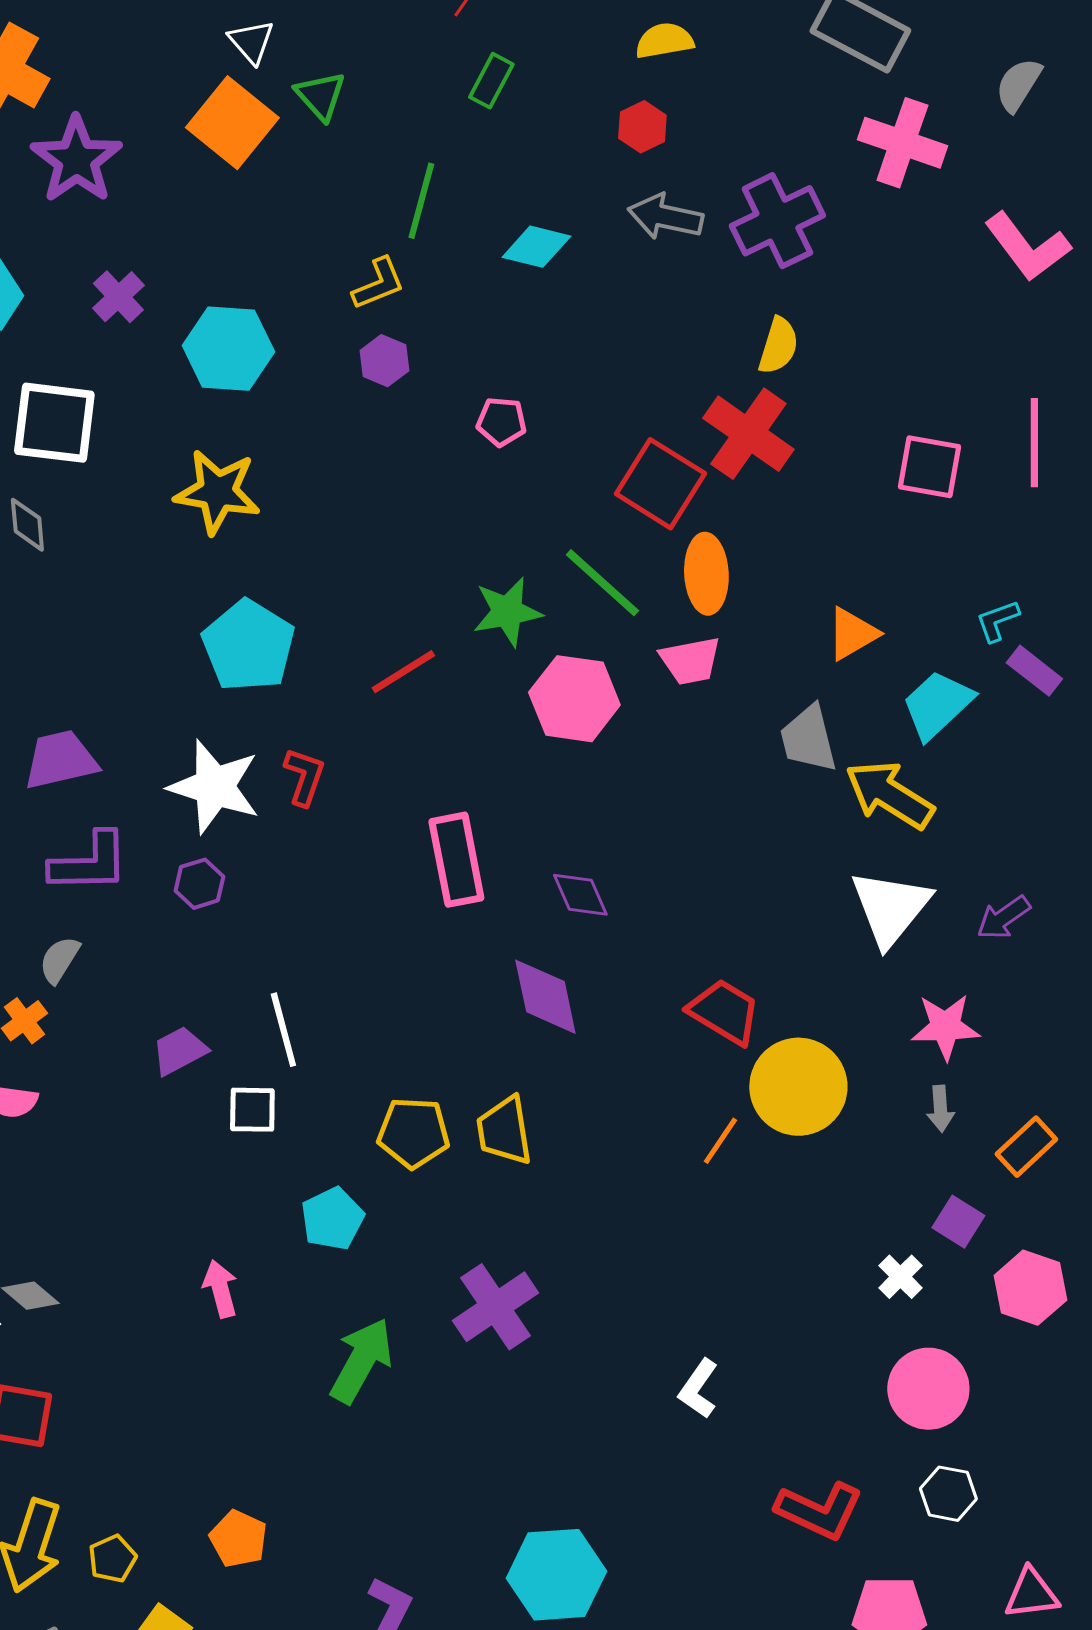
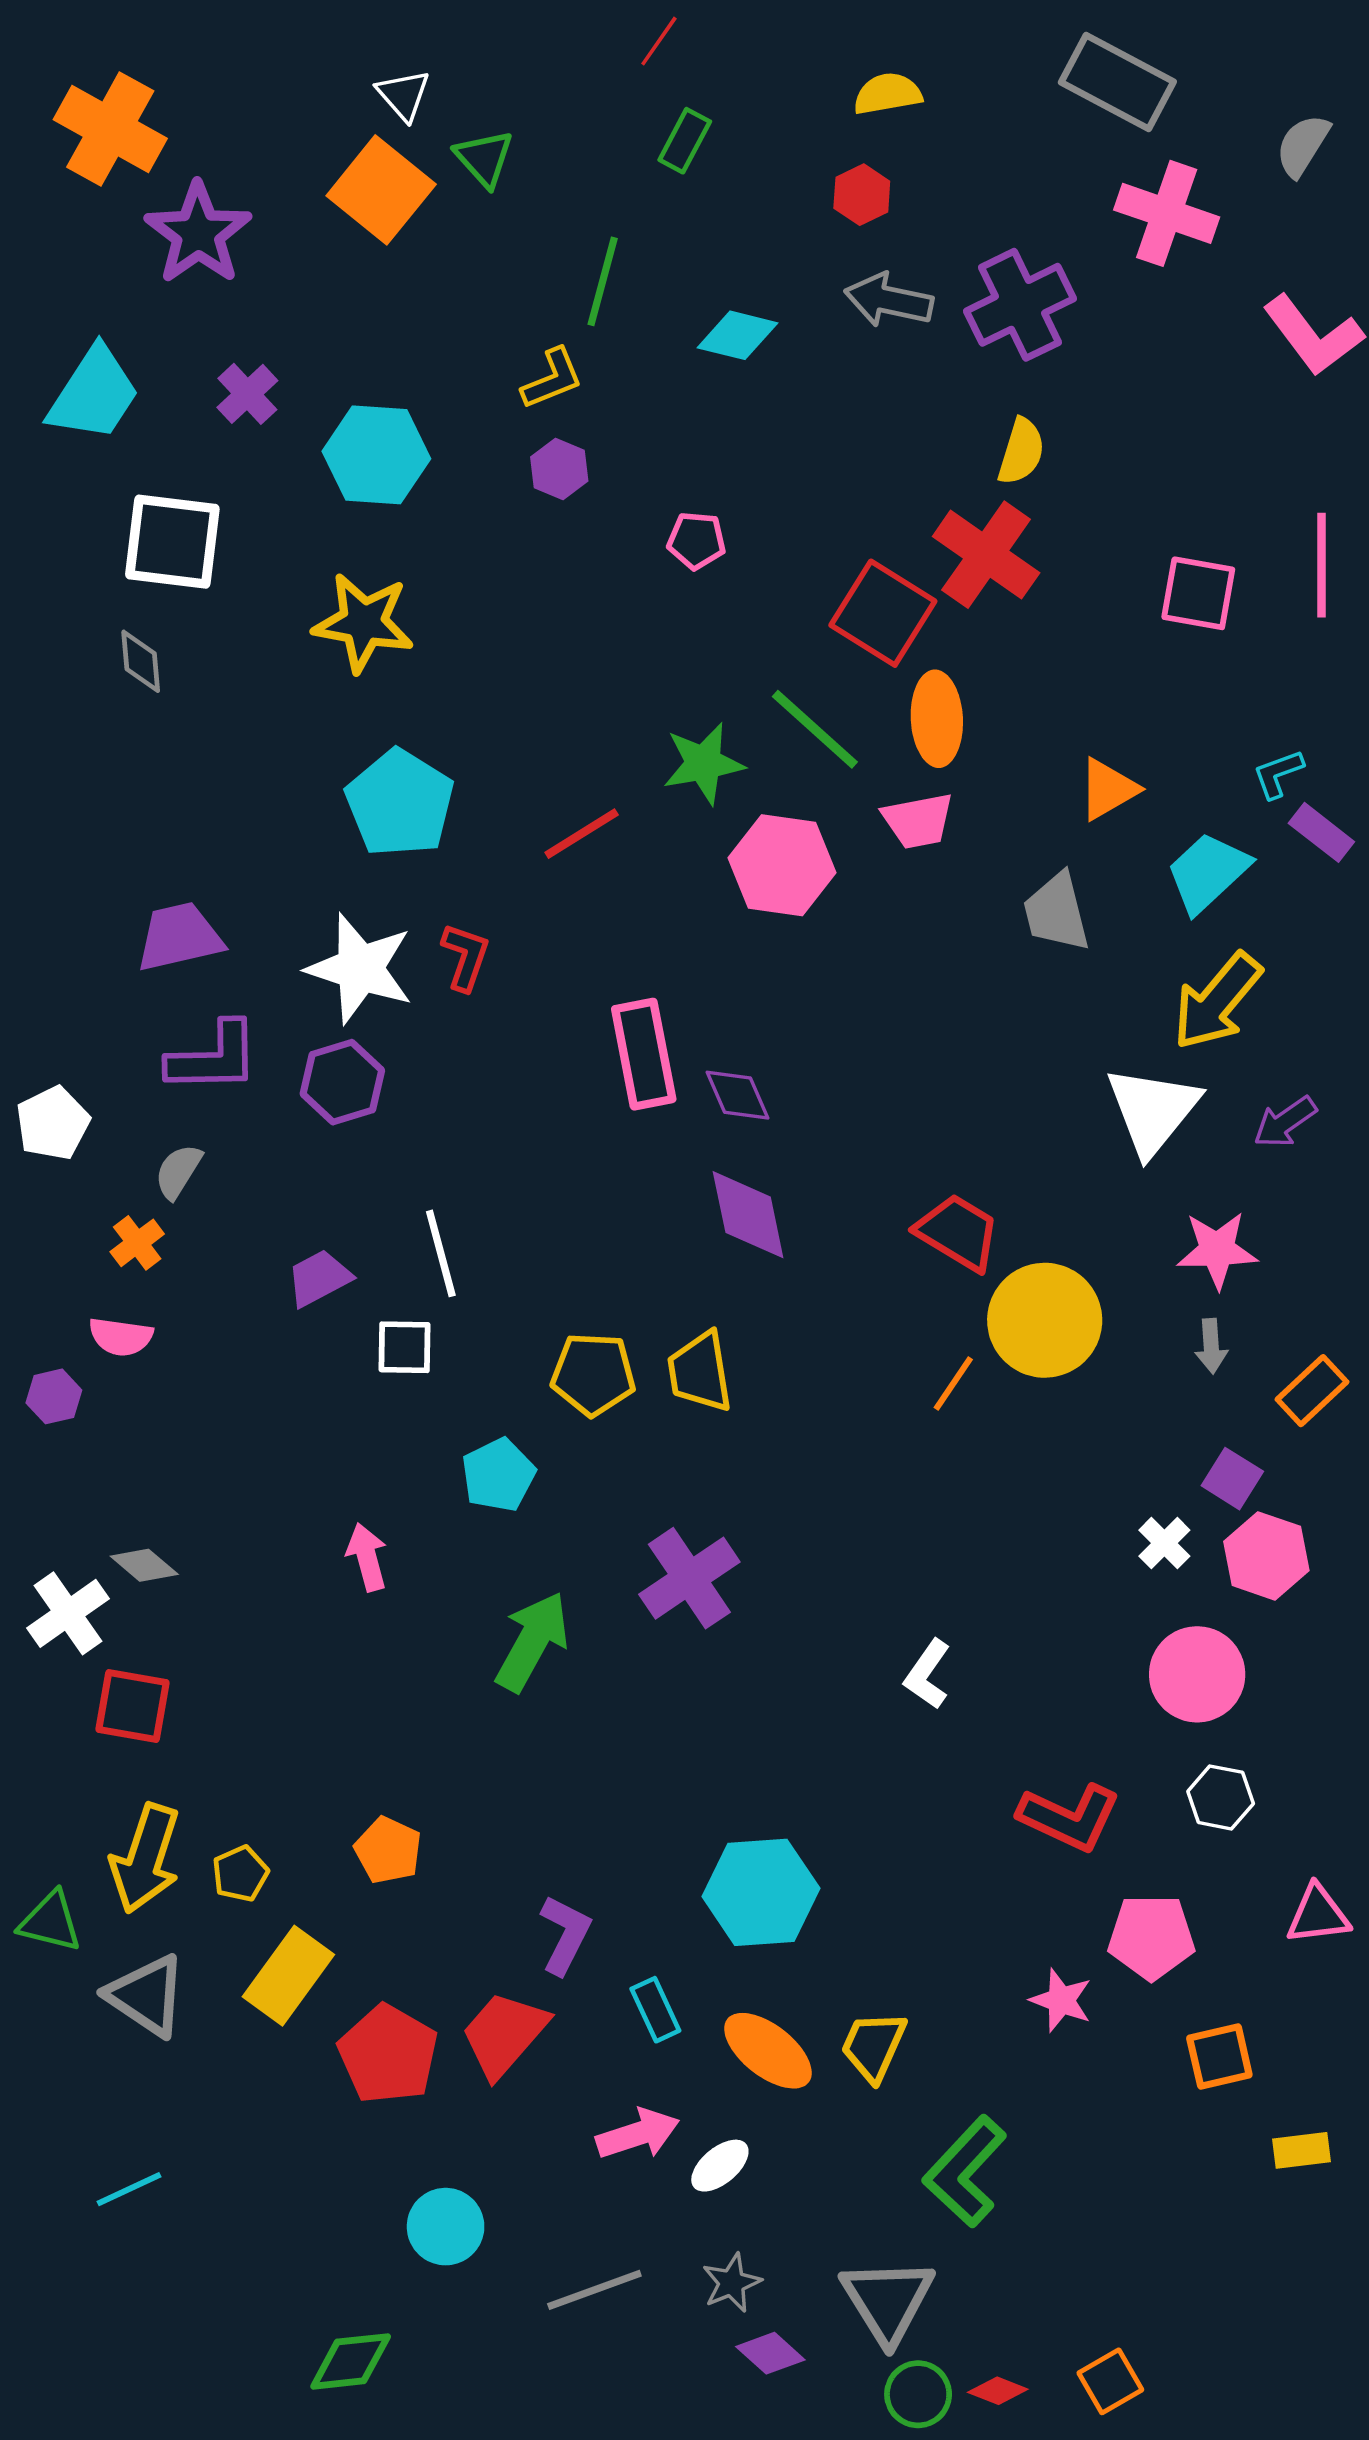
yellow arrow: (889, 795) -> (1217, 1001), moved, turned -82
purple hexagon: (199, 884) -> (342, 1082), size x1.4
purple diamond: (580, 895) -> (737, 1095), moved
pink hexagon: (1030, 1288) -> (1266, 1556), moved

